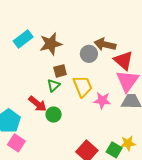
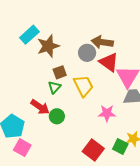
cyan rectangle: (23, 39) -> (29, 35), moved
red triangle: (123, 60) -> (109, 62), moved
pink star: (102, 100) -> (107, 113), moved

